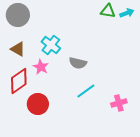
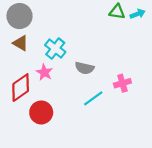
brown triangle: (18, 49) -> (21, 43), moved
pink cross: (119, 103) -> (122, 83), moved

